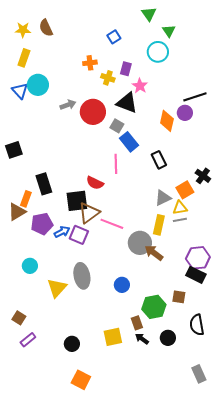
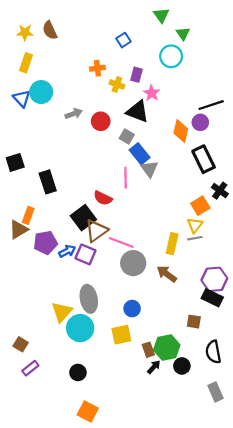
red circle: (93, 112) -> (101, 121), size x0.7
black rectangle: (159, 160) -> (204, 159), moved, size x1.4
black rectangle: (44, 184) -> (48, 182), moved
gray triangle: (163, 198) -> (149, 169), moved, turned -42
black square: (77, 201) -> (83, 218), turned -30
yellow triangle: (180, 208) -> (195, 225), turned -42
gray circle: (140, 243) -> (133, 263), moved
cyan circle: (30, 266) -> (80, 328), moved, size x1.6
green hexagon: (154, 307) -> (167, 348), moved
yellow square: (113, 337) -> (121, 335), moved
black arrow: (142, 339) -> (154, 367), turned 96
gray rectangle: (199, 374) -> (215, 392), moved

